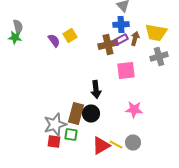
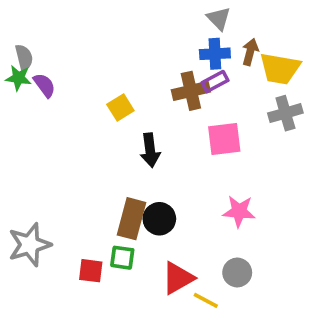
yellow square: (70, 36) -> (120, 108), moved
brown arrow: (135, 38) -> (250, 52), moved
purple semicircle: (54, 40) -> (44, 85), moved
black arrow: (96, 90) -> (150, 150), moved
gray star: (55, 124) -> (30, 245), moved
yellow line: (116, 144) -> (206, 300), moved

